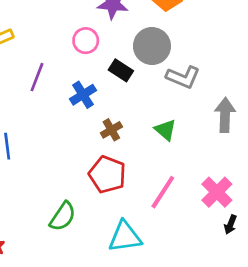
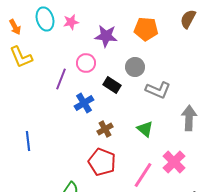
gray circle: (152, 46) -> (135, 67), size x0.7
purple line: (37, 77) -> (61, 79), moved
pink cross: (217, 192) -> (174, 162), moved

